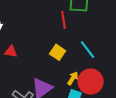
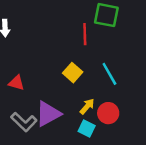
red triangle: (11, 52) -> (17, 83), moved
red circle: (91, 82) -> (108, 113), size x0.7

